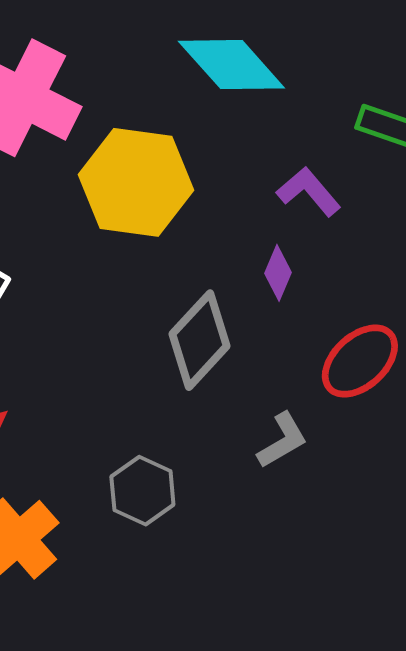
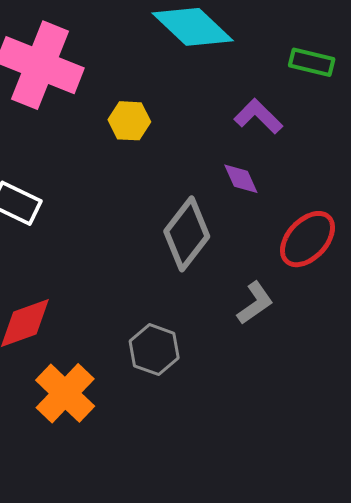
yellow hexagon: (136, 182) -> (129, 121), size x0.5
purple diamond: (278, 273) -> (241, 179), turned -42

